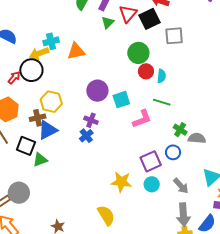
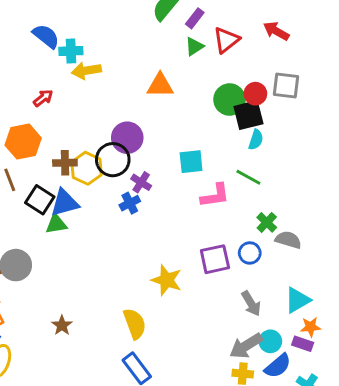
black square: (150, 19) -> (248, 115), moved
cyan cross: (51, 41) -> (71, 51), moved
orange triangle: (76, 51) -> (160, 85), moved
black circle: (31, 70) -> (113, 160), moved
red circle: (146, 71) -> (255, 94), moved
purple circle: (97, 91) -> (127, 138), moved
yellow hexagon: (51, 102) -> (87, 168), moved
blue triangle: (48, 130) -> (65, 203), moved
cyan circle: (152, 184) -> (270, 341), moved
gray arrow: (183, 215) -> (246, 346), turned 50

